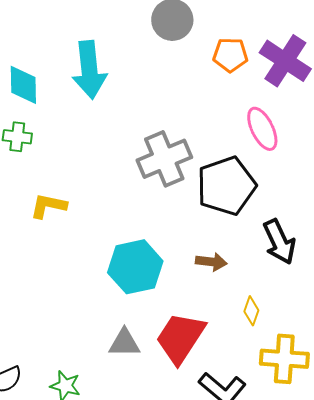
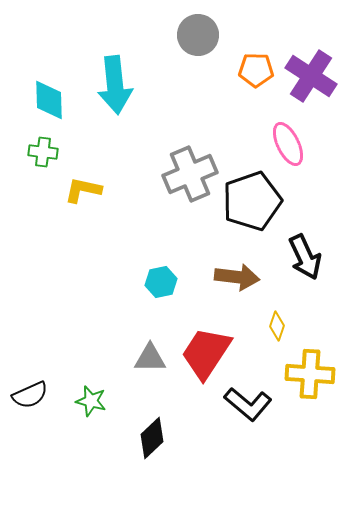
yellow L-shape: (48, 206) -> (83, 190), moved
brown arrow: (211, 262) -> (237, 277), size x1.4
cyan hexagon: (135, 267) -> (161, 282), size x0.6

